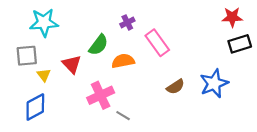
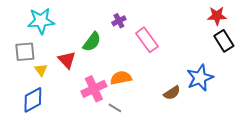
black rectangle: (240, 44) -> (224, 41), turned 75
orange semicircle: (123, 61) -> (121, 78), moved
brown semicircle: (175, 87) -> (172, 93), moved

